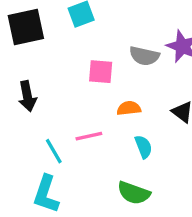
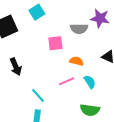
orange semicircle: (129, 108) -> (76, 61), turned 32
pink line: (89, 136) -> (67, 81), moved

